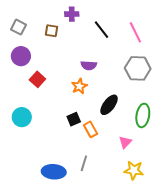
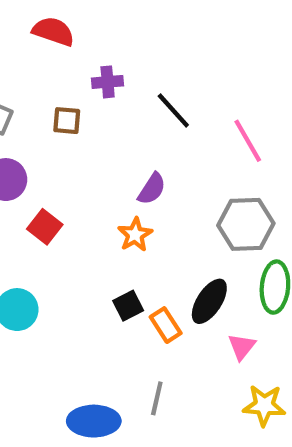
pink line: (135, 32) -> (248, 141), moved
purple semicircle: (89, 65) -> (152, 189), turned -56
gray hexagon: (138, 68) -> (246, 224), moved
black ellipse: (109, 105) -> (209, 301), moved

